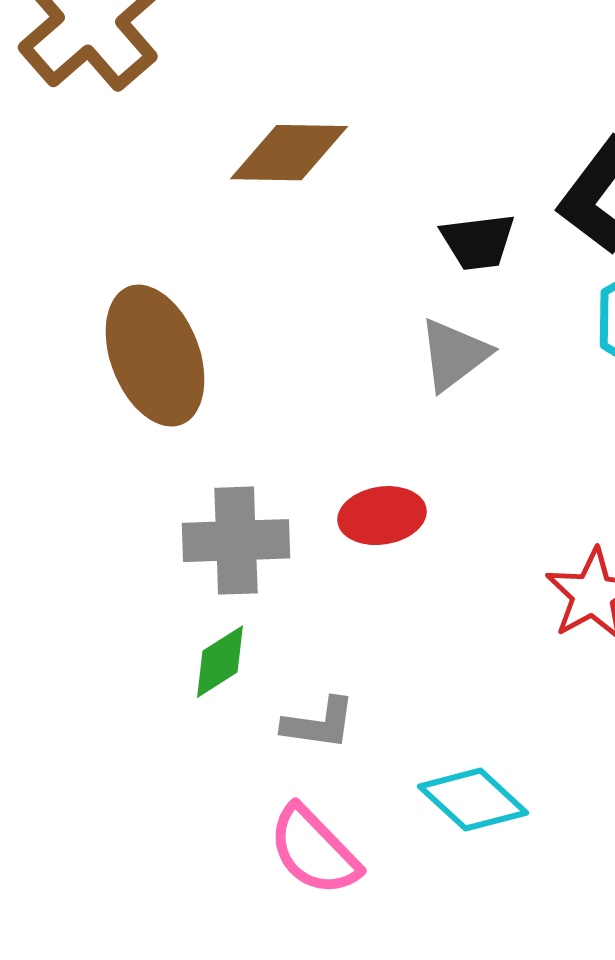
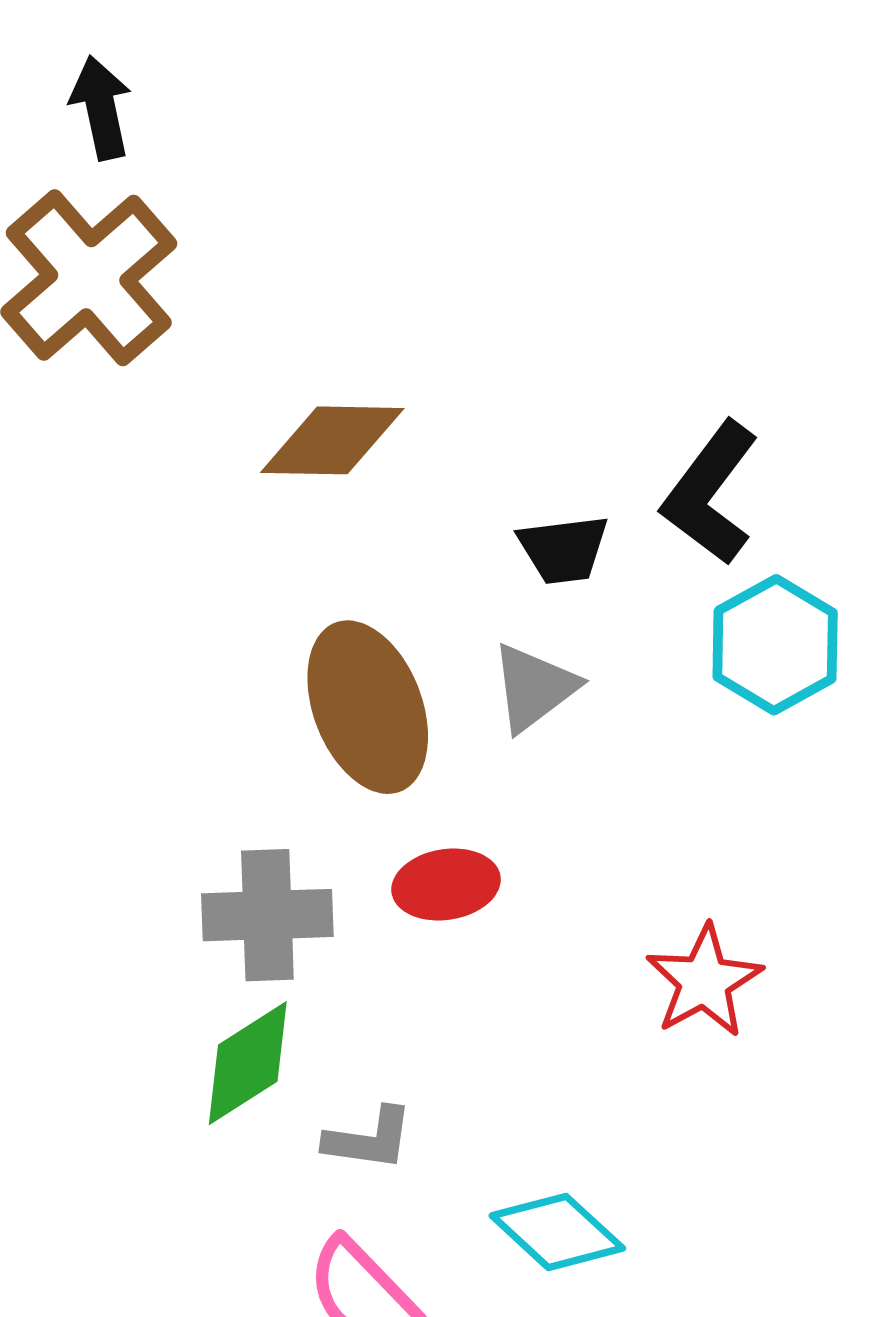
brown ellipse: (155, 356) -> (368, 707), moved
green diamond: (220, 662) -> (248, 1063), size x1.4

